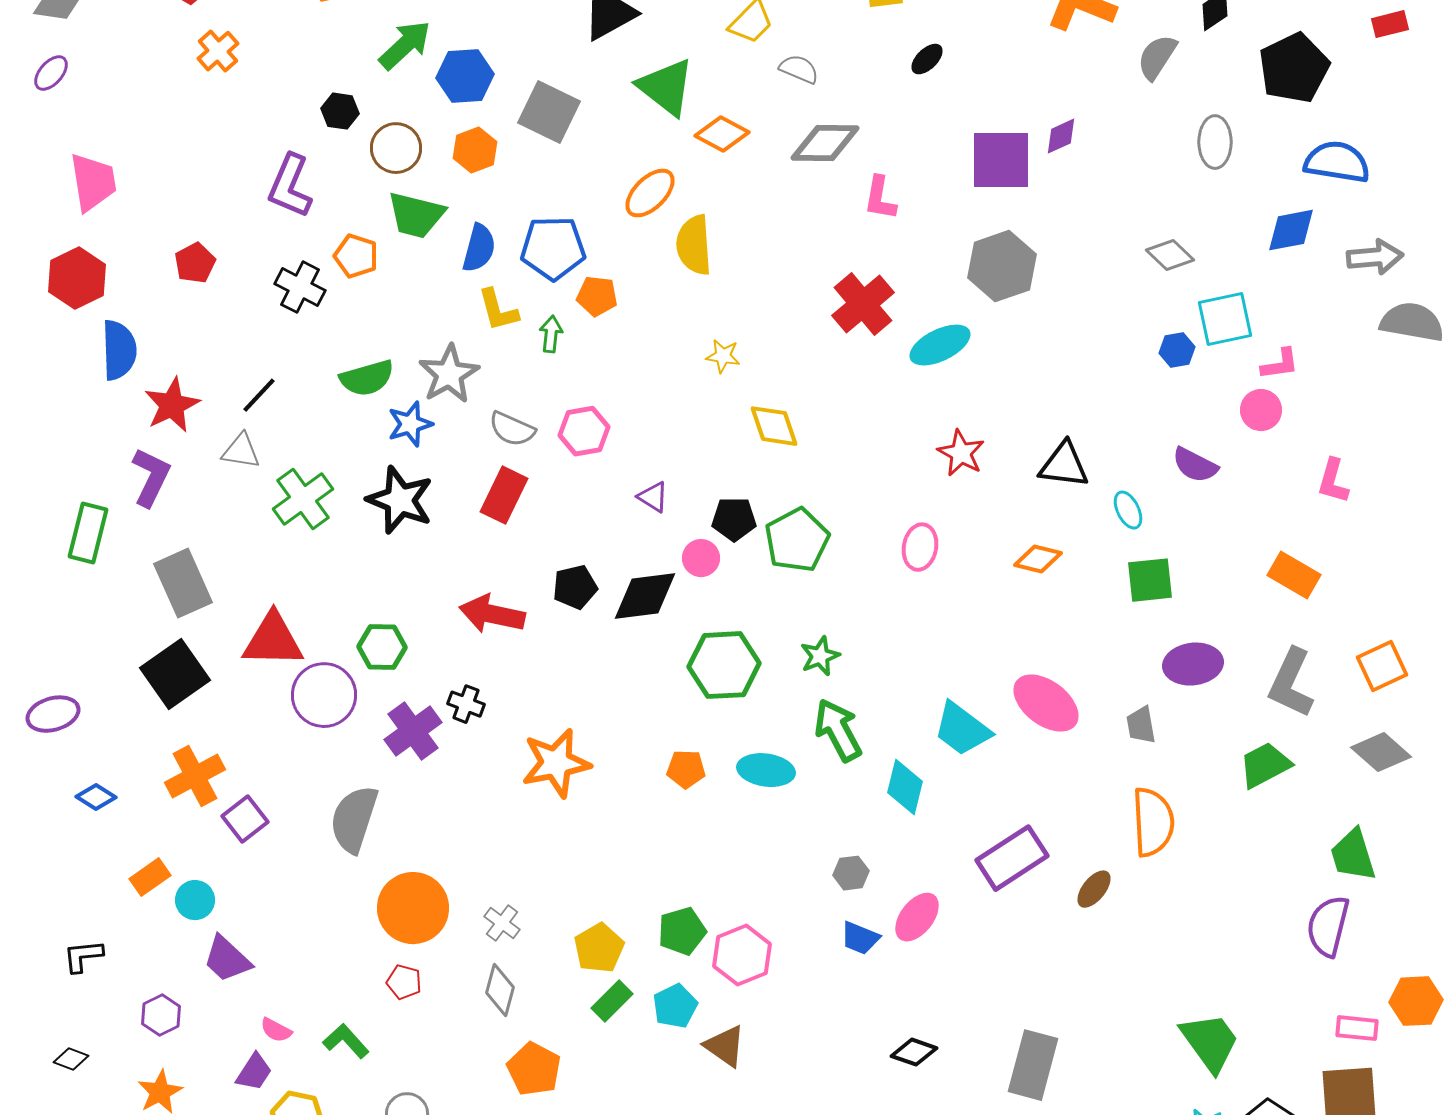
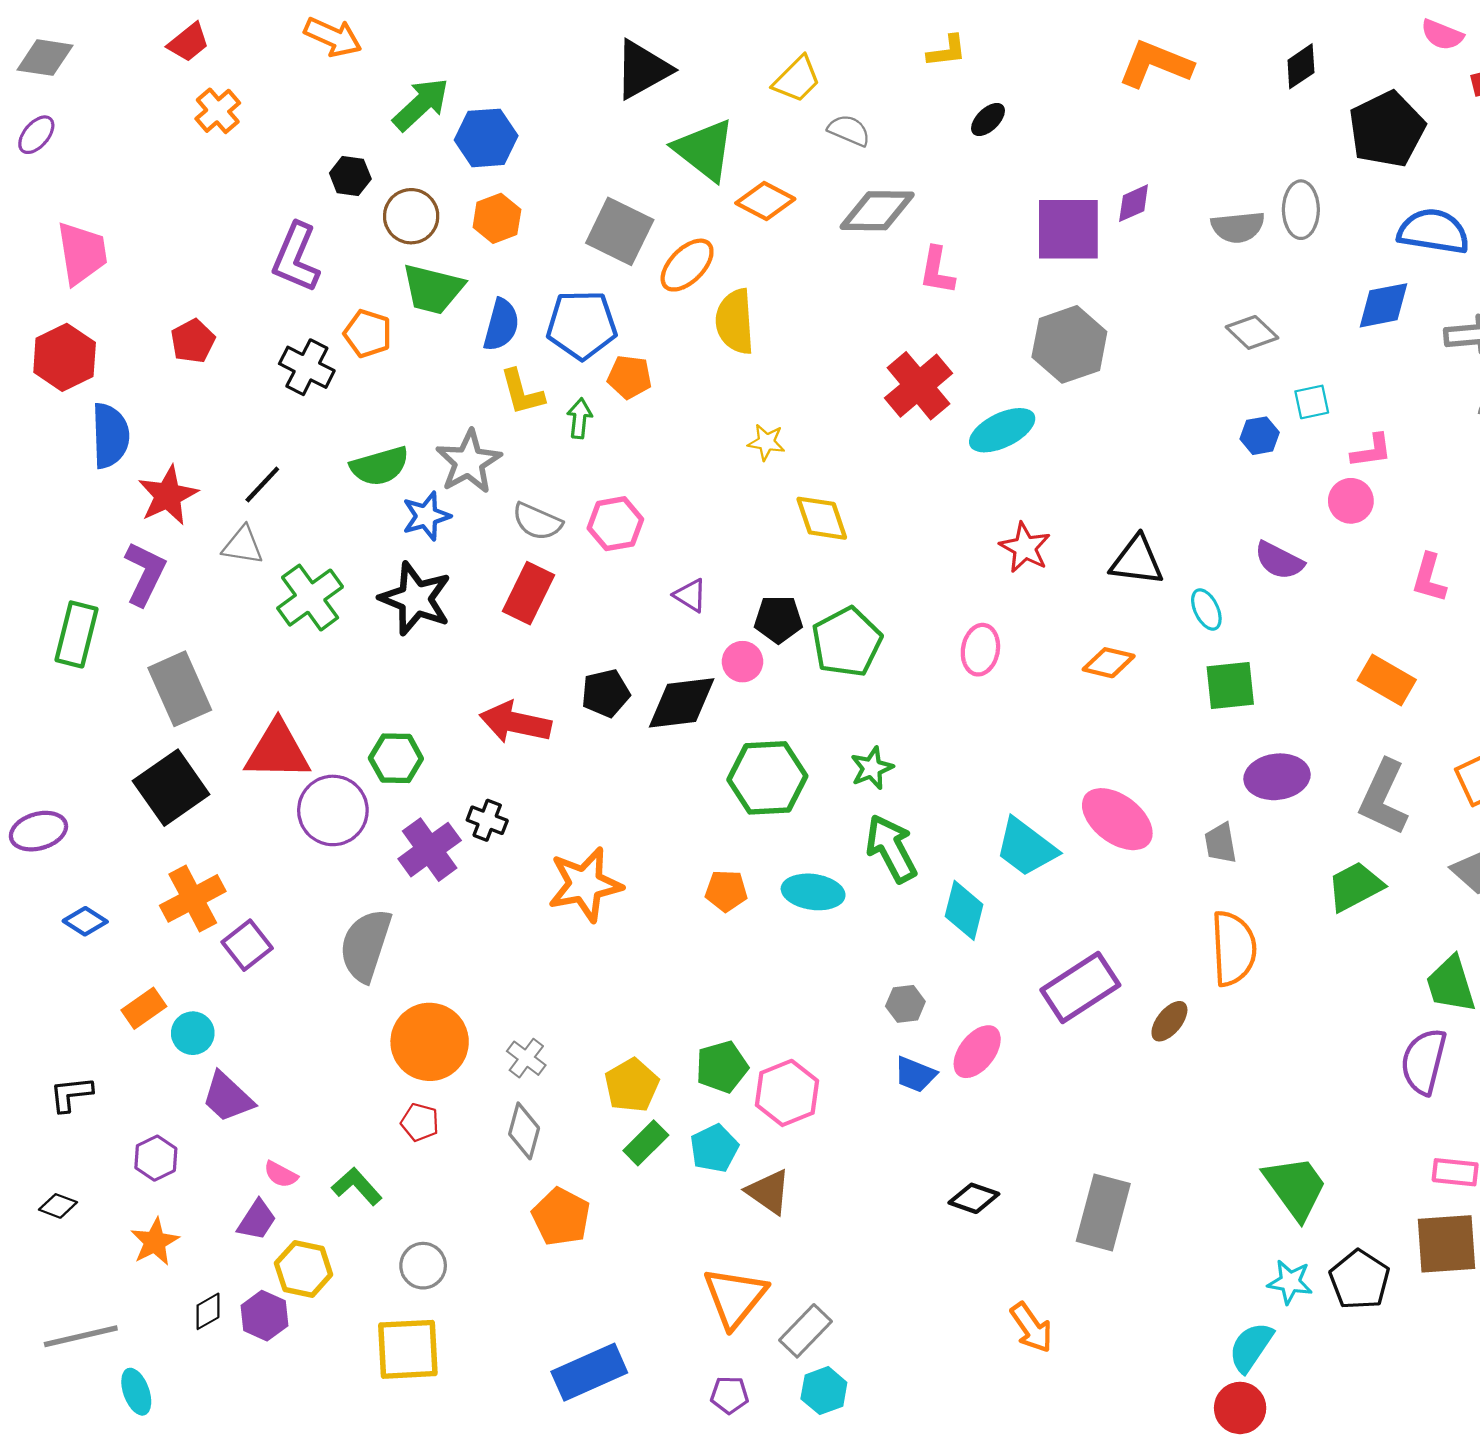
gray semicircle: (1157, 57) -> (1238, 227), moved, turned -129
gray square: (549, 112) -> (620, 231), moved
cyan square: (1225, 319) -> (1312, 402), size x0.6

